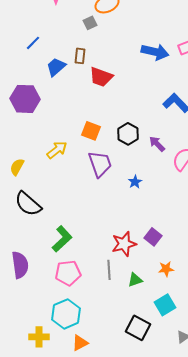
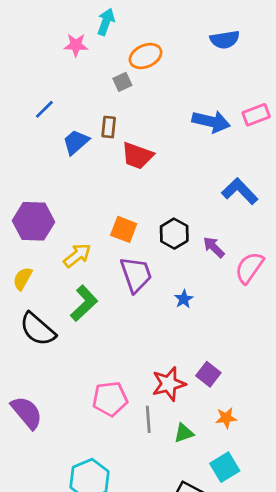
purple hexagon: (25, 99) -> (34, 221), moved
green L-shape: (62, 239) -> (84, 303), moved
purple semicircle: (20, 265) -> (27, 413), turned -32
pink pentagon: (68, 273) -> (110, 399), moved

